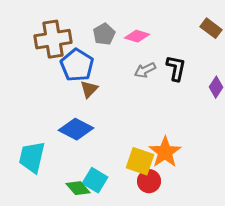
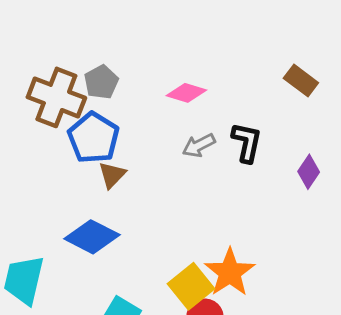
gray pentagon: (104, 34) -> (101, 82), moved
brown cross: (53, 39) -> (56, 97), turned 30
yellow square: (140, 161) -> (191, 286), turned 32

